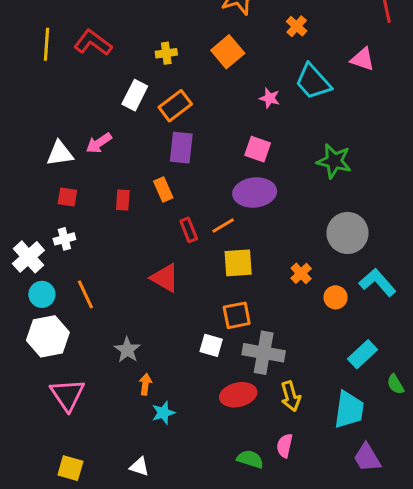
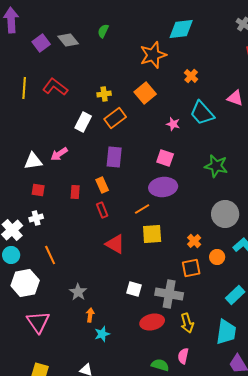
orange rectangle: (175, 106) -> (115, 118), moved
red rectangle: (189, 230) -> (102, 210), moved
red triangle: (165, 278) -> (115, 244), moved
cyan circle: (42, 294) -> (11, 255), moved
orange square: (237, 315) -> (191, 268), moved

